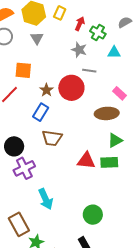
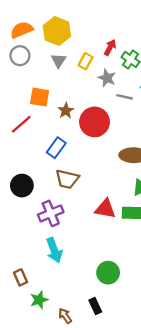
yellow rectangle: (60, 13) -> (86, 61), moved
gray line: (89, 71) -> (124, 97), moved
brown star: (46, 90) -> (66, 111), moved
purple cross: (24, 168) -> (51, 213), moved
brown rectangle: (19, 224) -> (20, 277), size x0.6

